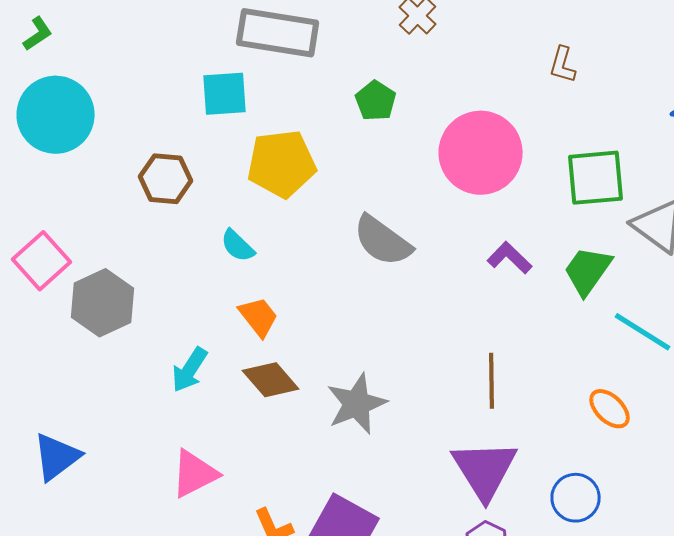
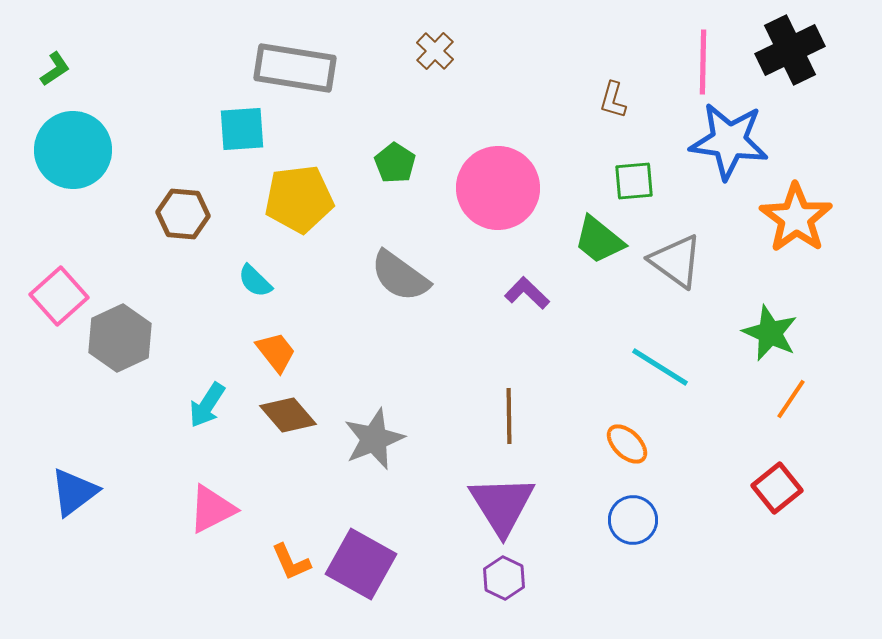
brown L-shape: (563, 65) -> (613, 100), moved
green pentagon: (376, 101) -> (395, 163), moved
green square: (596, 178) -> (634, 181), moved, size x0.7
green trapezoid: (588, 271) -> (599, 240), moved, turned -86
blue circle: (576, 498) -> (633, 520), moved

